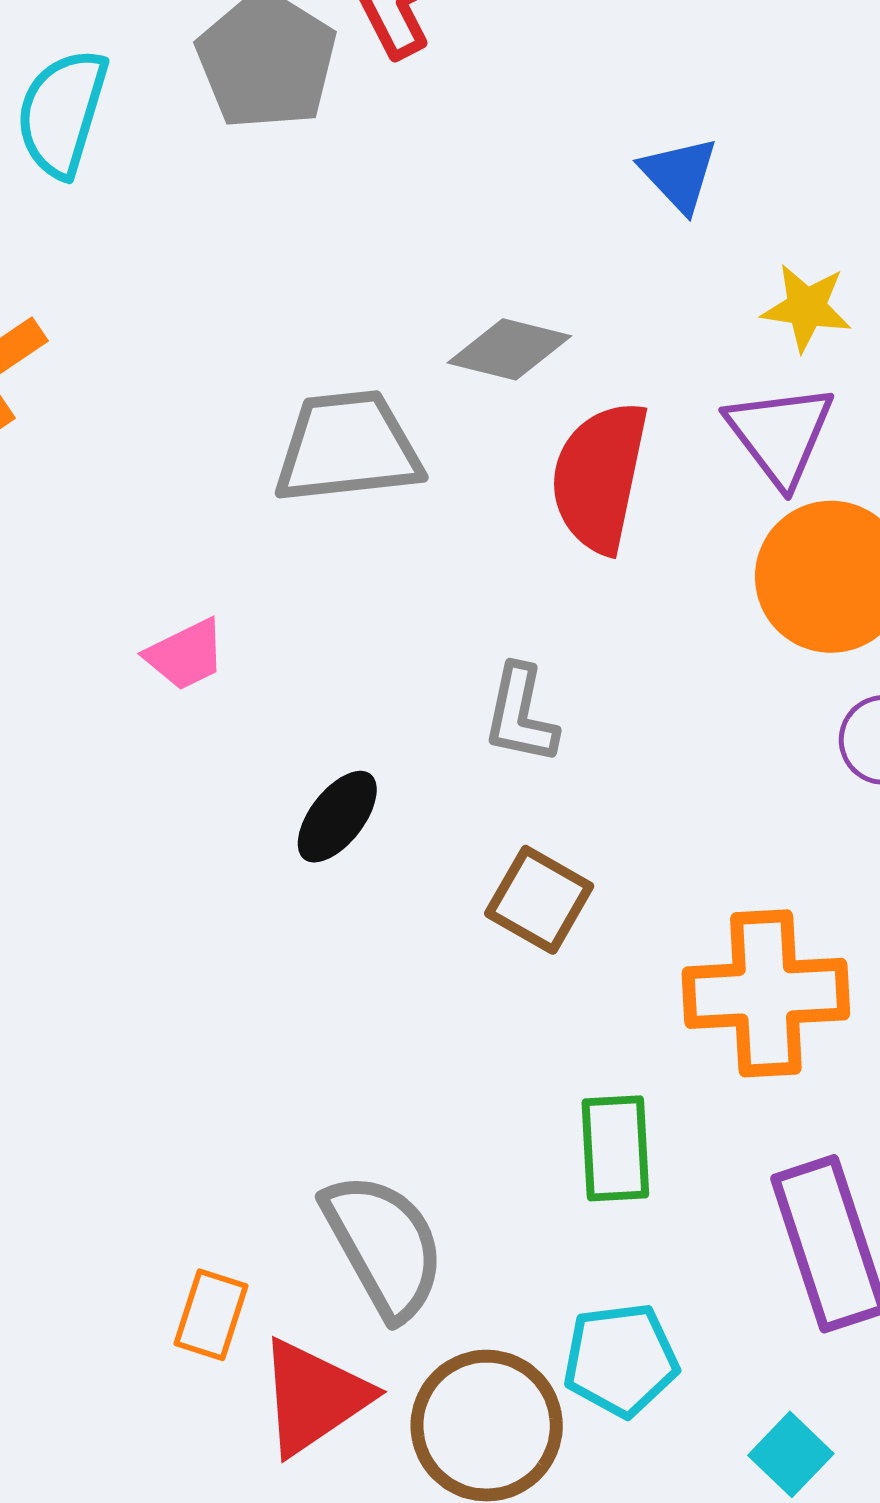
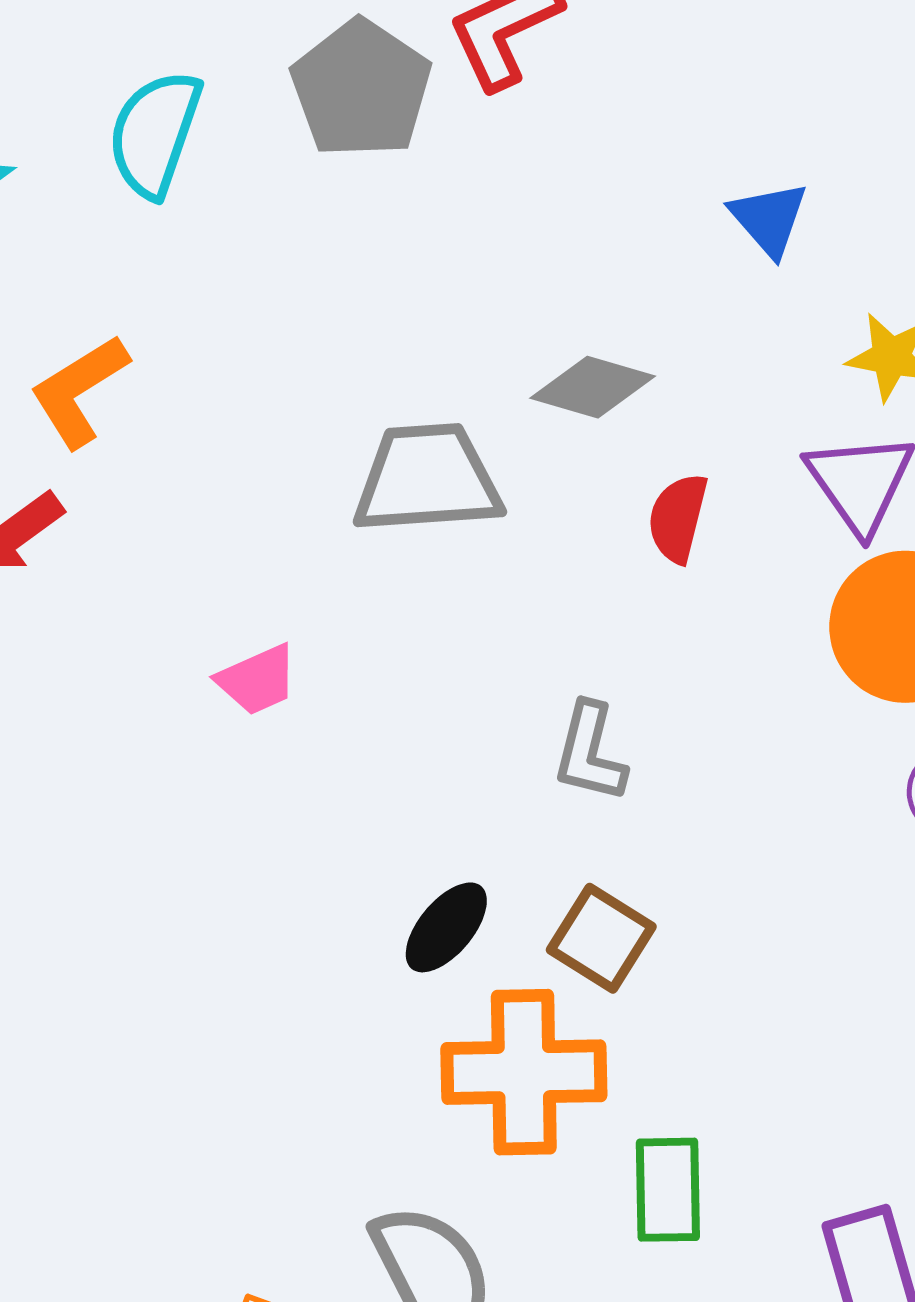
red semicircle: (599, 477) -> (678, 518), size x0.6
black ellipse: (337, 817) -> (446, 927), moved
orange cross: (766, 993) -> (524, 1072), moved

